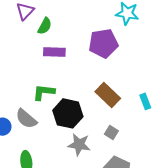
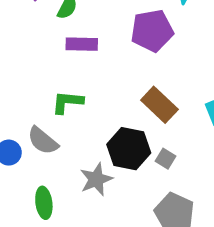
black hexagon: (68, 113) -> (129, 149), moved
gray star: (79, 145) -> (96, 179), moved, turned -30

